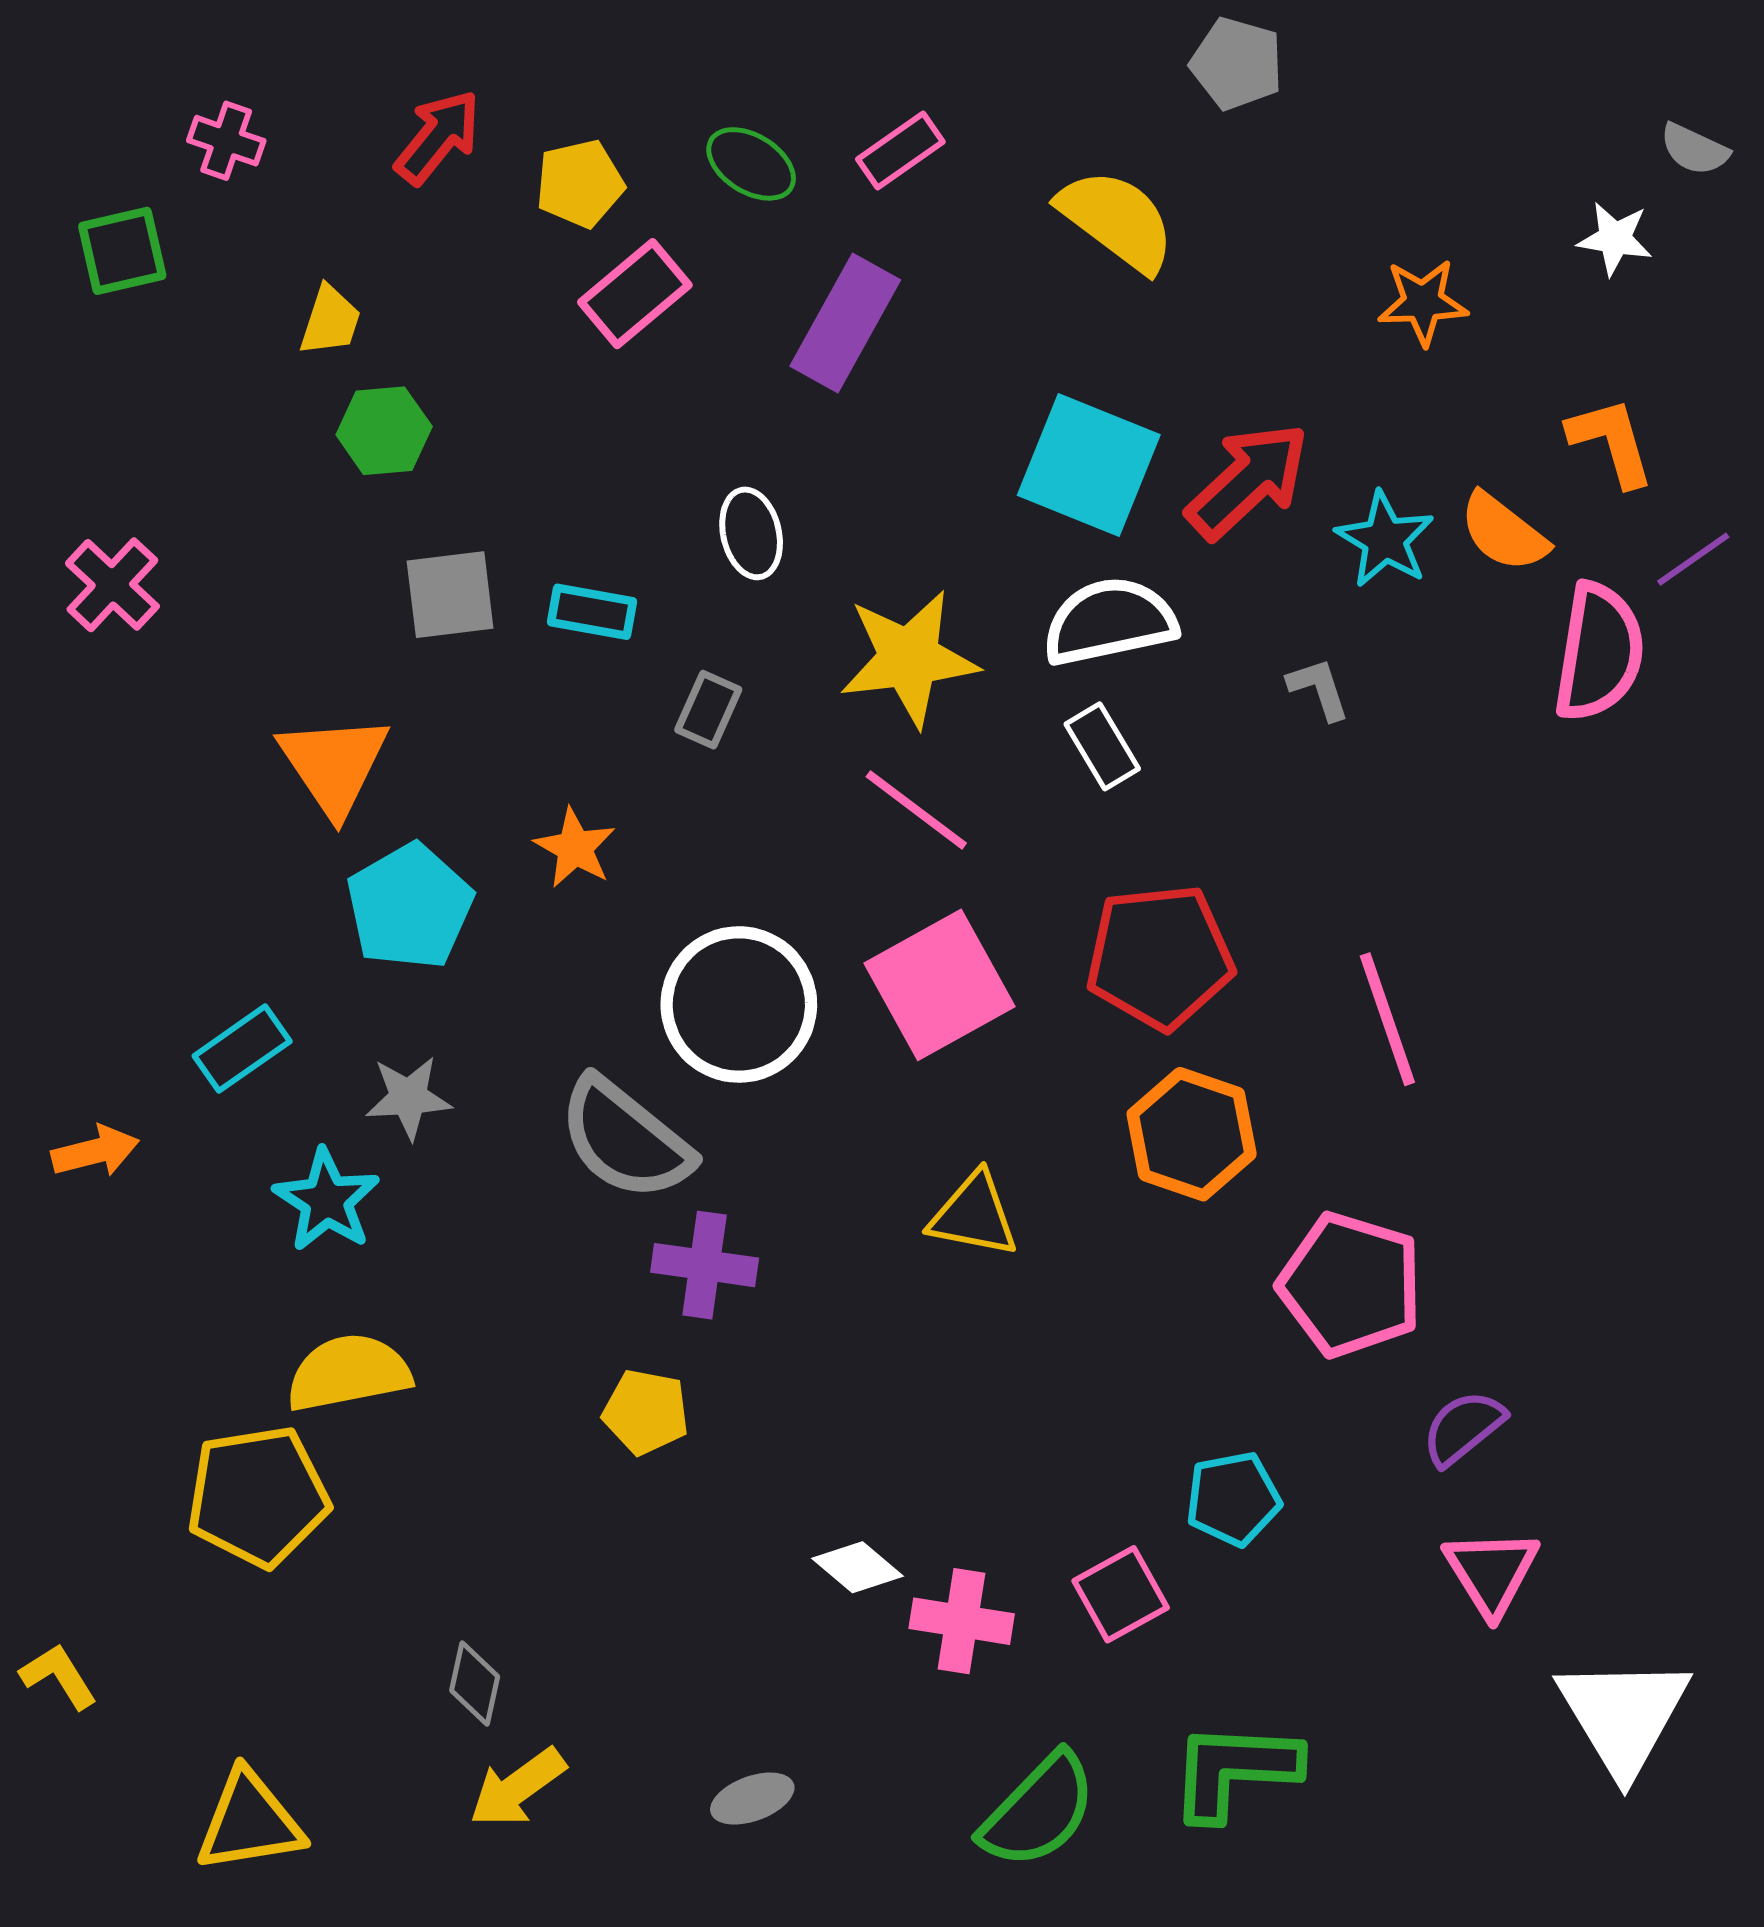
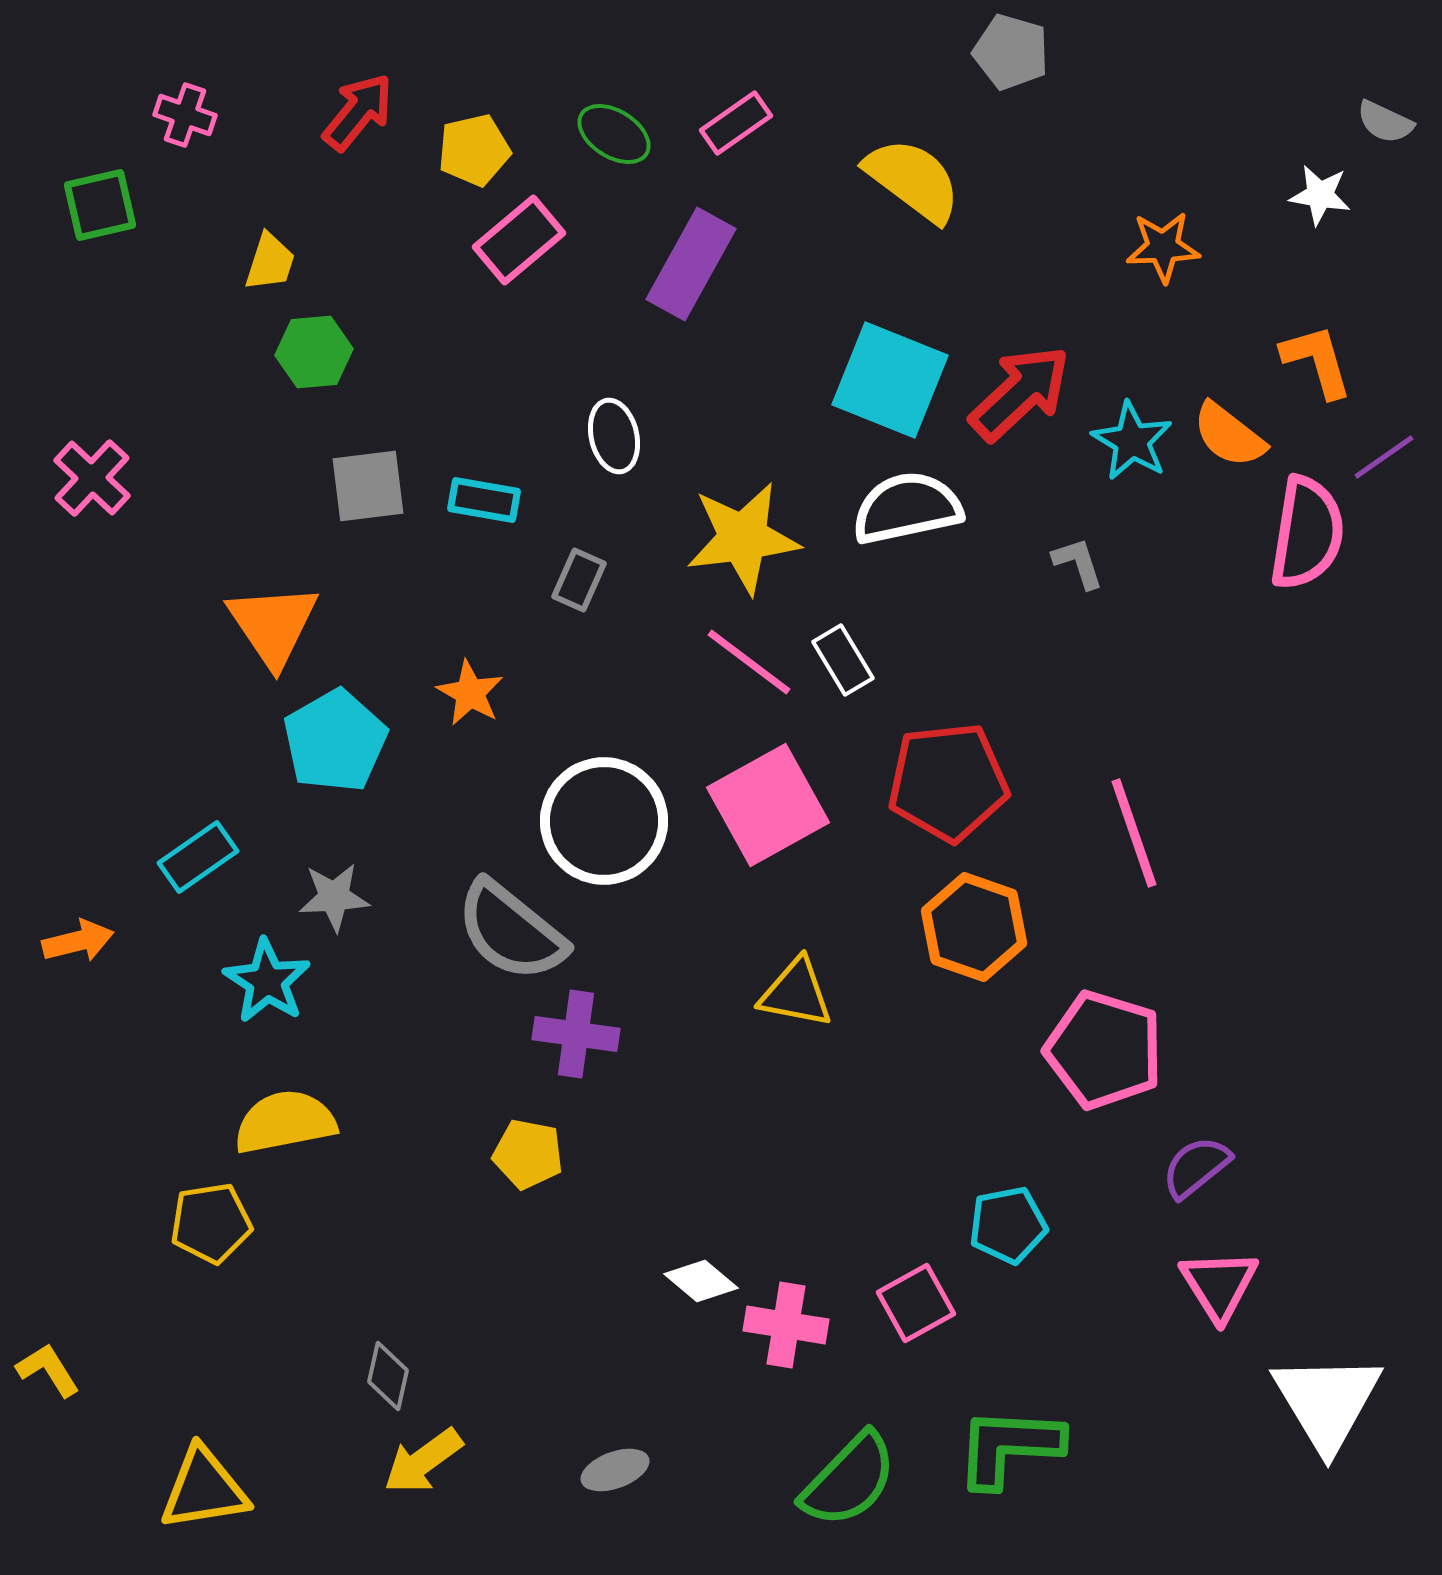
white rectangle: (1102, 746) -> (843, 660), moved
yellow pentagon: (258, 1496) -> (211, 1223), size x0.7

